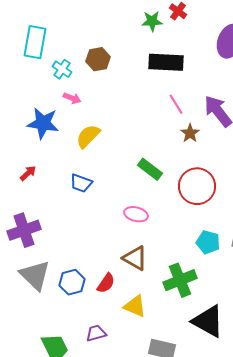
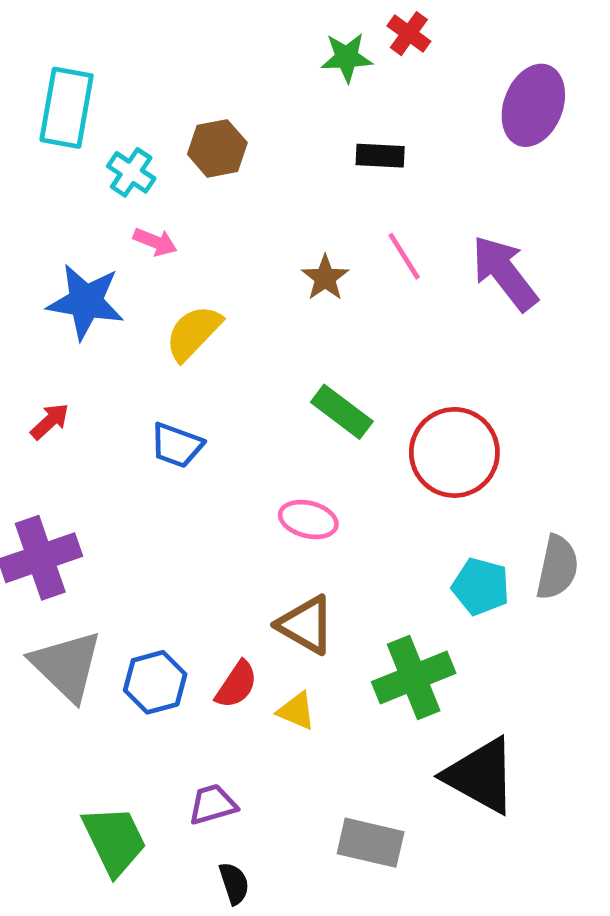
black rectangle: (166, 62) -> (380, 156), size x0.6
brown star: (190, 133) -> (325, 278), moved
yellow triangle: (135, 306) -> (296, 711), moved, size x0.7

